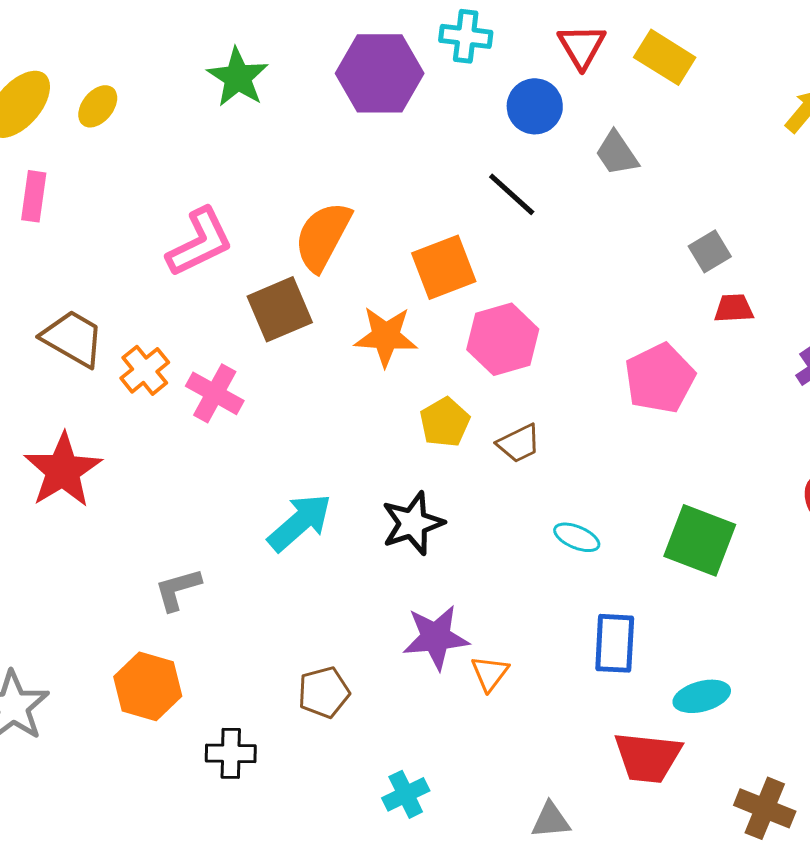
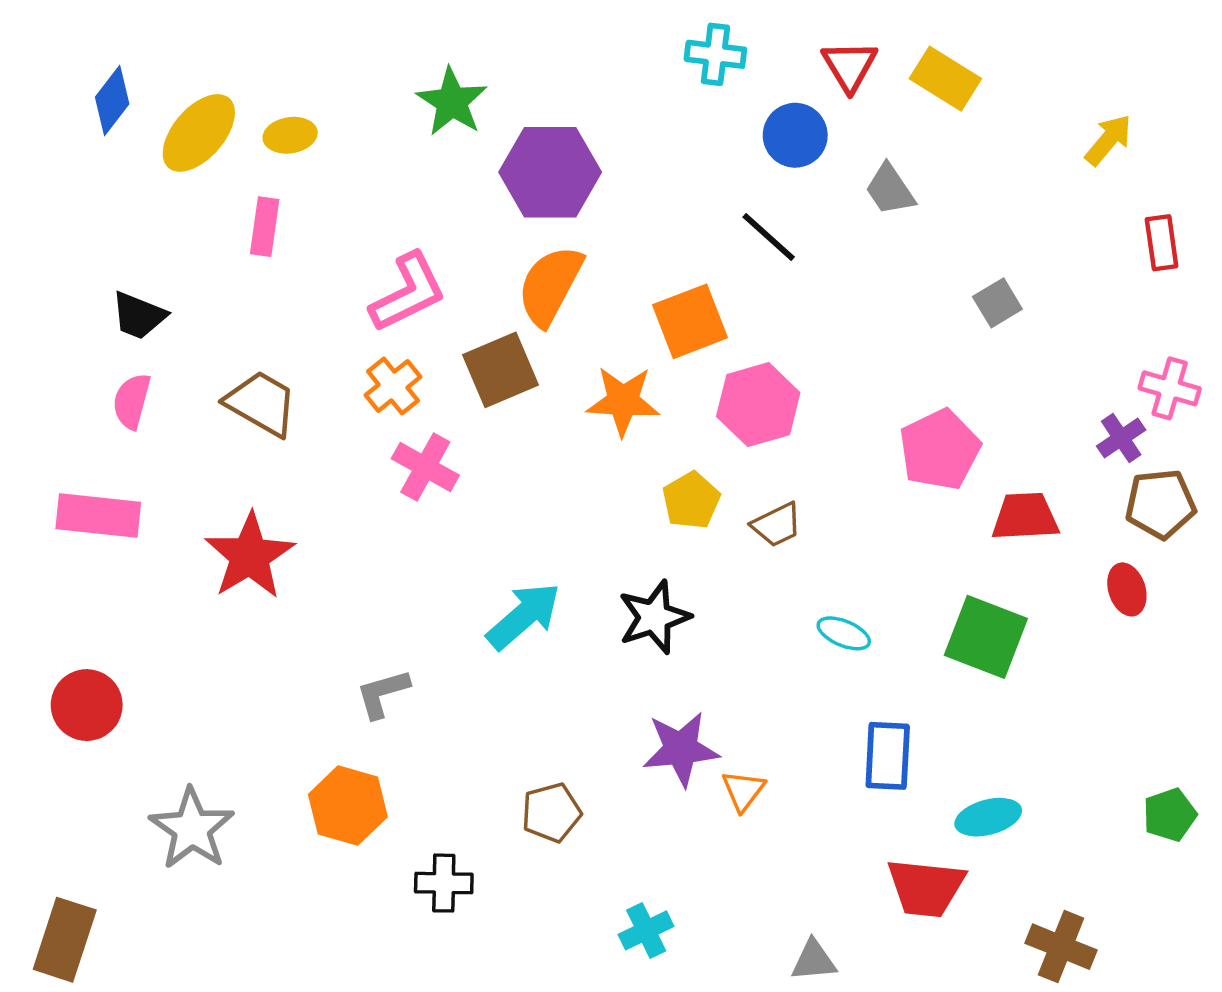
purple hexagon: (380, 73) -> (550, 172), moved
yellow ellipse: (98, 106) -> (290, 135), turned 42
pink rectangle: (34, 196) -> (265, 227), moved
red trapezoid: (734, 308) -> (1025, 517), moved, size x1.5
orange cross: (145, 370) -> (393, 386), moved

